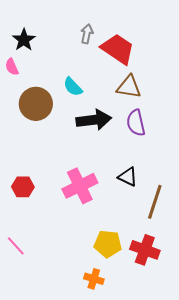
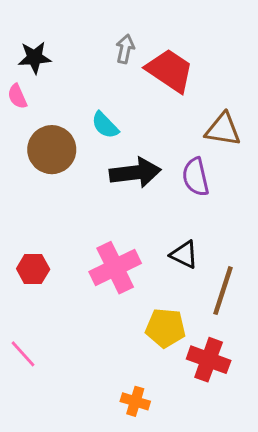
black star: (24, 40) -> (35, 58), turned 30
brown triangle: (129, 87) -> (223, 129), moved
yellow pentagon: (108, 244) -> (165, 328), moved

